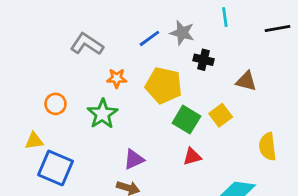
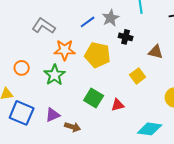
gray star: (182, 33) -> (111, 18), turned 30
orange star: (117, 78) -> (65, 50), size x1.5
green square: (186, 120) -> (94, 98), moved
purple triangle: (134, 159) -> (53, 115), moved

